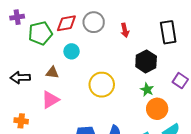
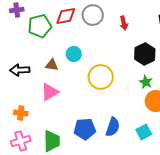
cyan circle: (72, 51) -> (74, 54), moved

